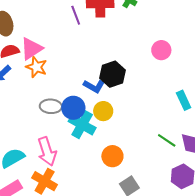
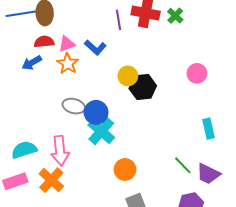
pink triangle: (31, 49) -> (67, 44), size x0.7
blue L-shape: (94, 86) -> (95, 47), moved
yellow circle: (103, 111) -> (128, 76), moved

